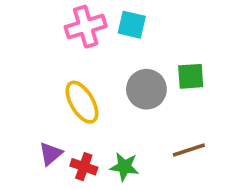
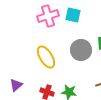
purple triangle: (51, 154) -> (16, 85), moved

